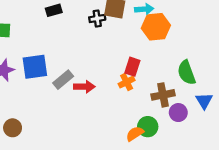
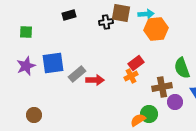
red rectangle: (132, 67) -> (136, 63), turned 35

